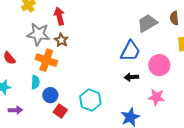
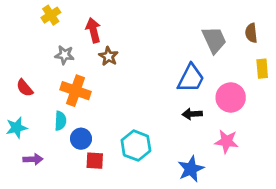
gray trapezoid: (147, 23) -> (214, 40), turned 95
gray star: (38, 34) -> (65, 55), size x0.6
brown star: (61, 40) -> (108, 56), moved
red square: (60, 111) -> (95, 161), turned -32

